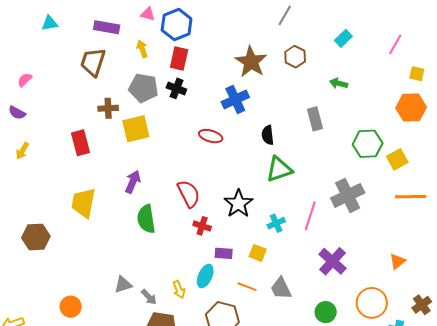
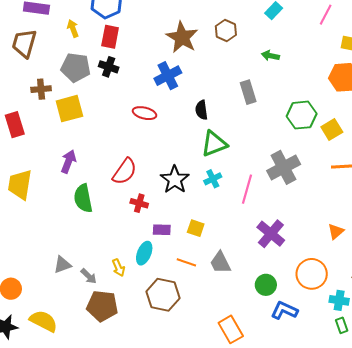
red semicircle: (189, 194) -> (125, 171), turned 64
cyan cross: (276, 223) -> (213, 179), moved

